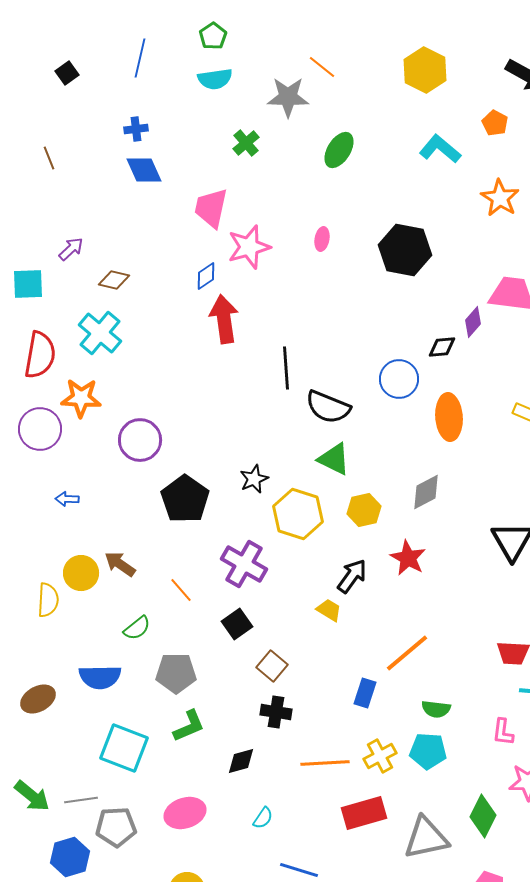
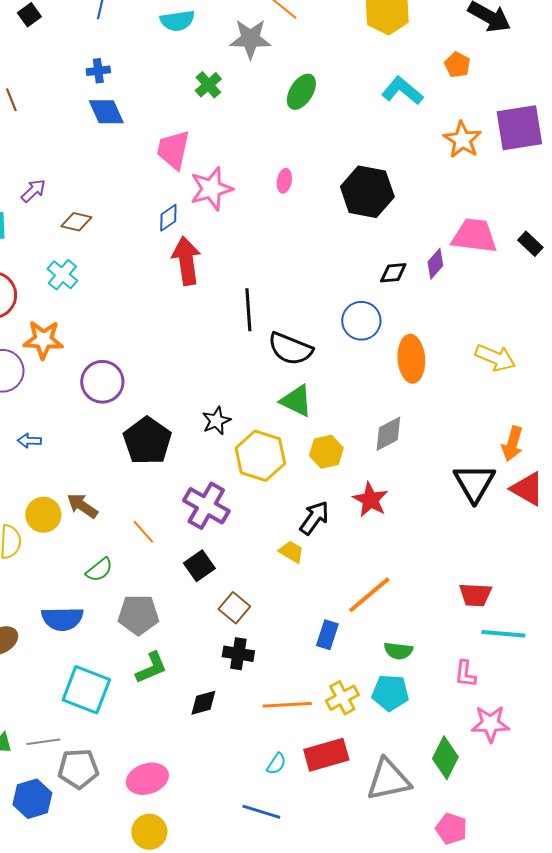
cyan cross: (100, 333) -> (62, 275), size x0.7
black diamond: (442, 347) -> (393, 273), moved
pink ellipse: (185, 813) -> (147, 779), moved
cyan semicircle: (263, 818) -> (276, 764), moved

